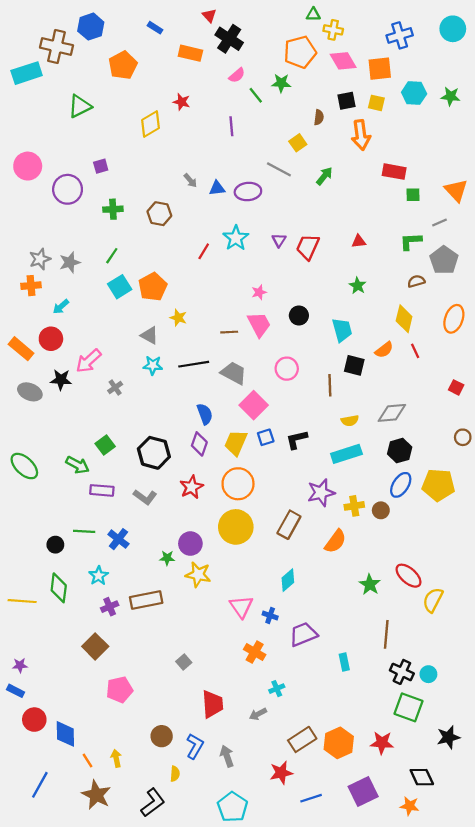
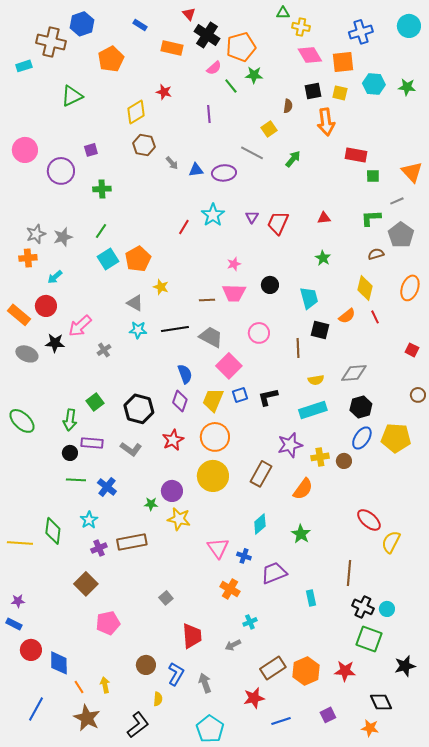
orange pentagon: (300, 52) -> (241, 47), moved
cyan rectangle: (27, 73) -> (24, 66), size x0.6
brown hexagon: (159, 214) -> (144, 145), moved
pink trapezoid: (259, 324) -> (234, 293), turned 120
green arrow: (77, 465) -> (70, 420), turned 70
black circle: (55, 545) -> (70, 453), moved
green star: (370, 584) -> (301, 534), moved
purple square: (363, 792) -> (328, 715), size x0.6

